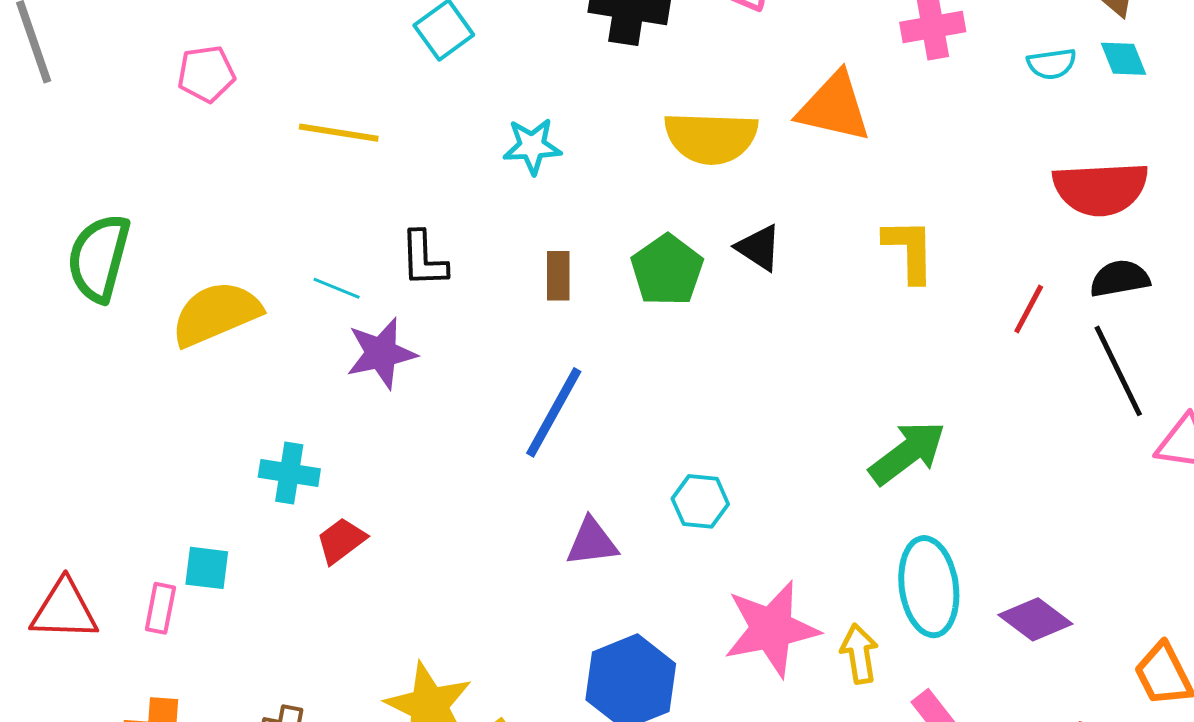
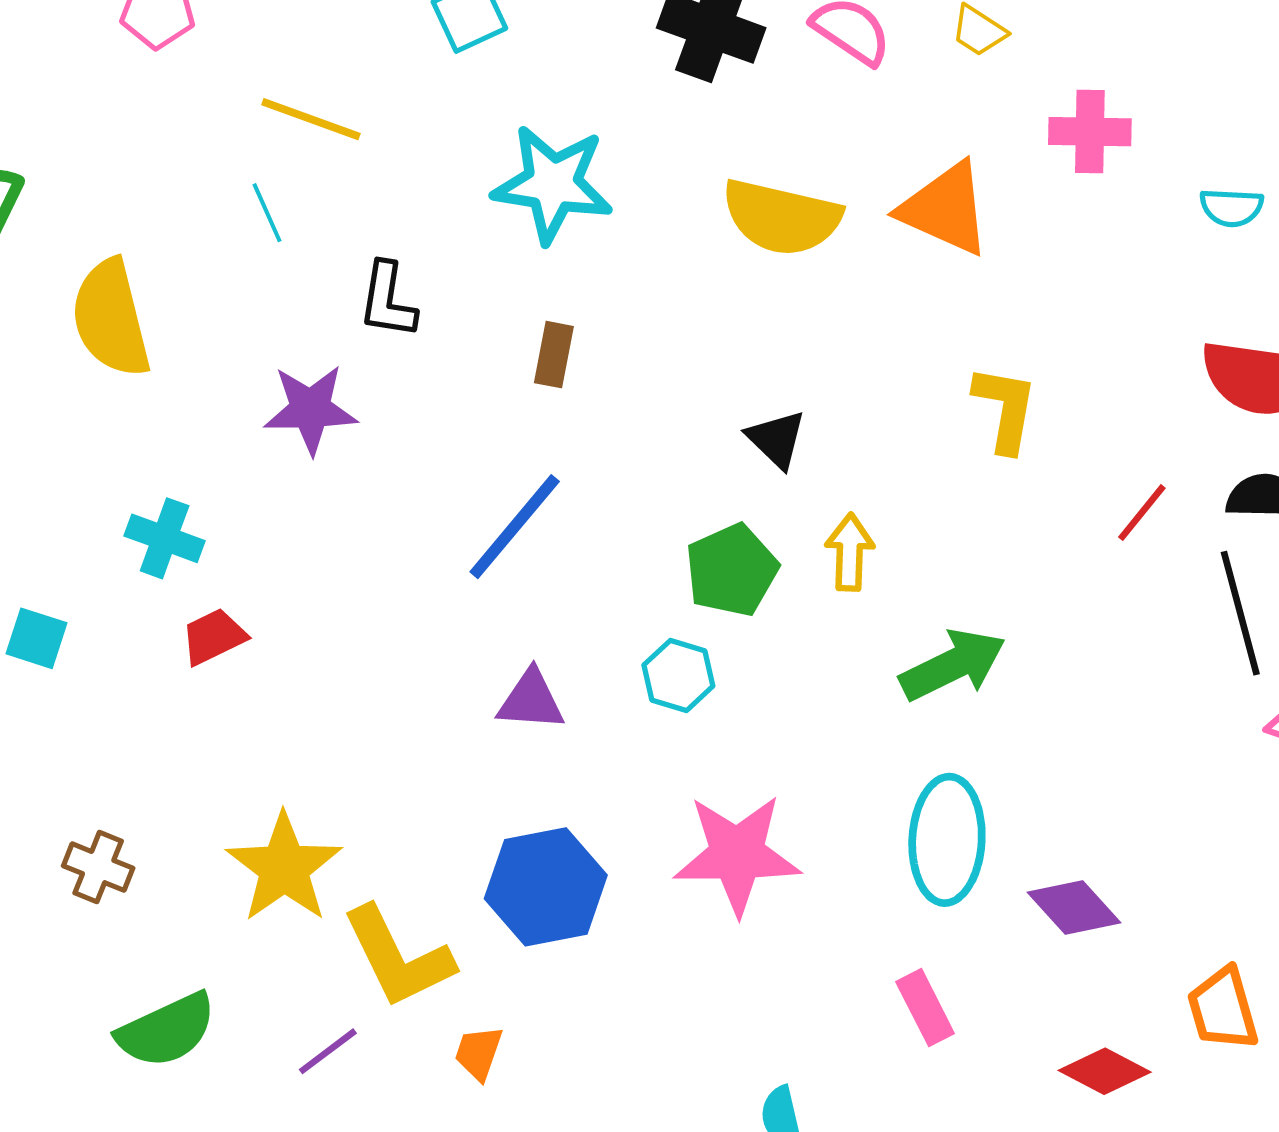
cyan star: (532, 146) -> (553, 184), size x1.6
black triangle: (759, 248) -> (776, 439), moved
green pentagon: (667, 270) -> (732, 570), moved
cyan line: (337, 288) -> (267, 213), moved, turned 33
yellow semicircle: (216, 314) -> (111, 318), turned -92
yellow arrow: (859, 654) -> (850, 552), moved

